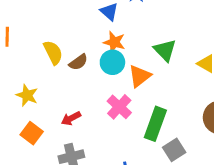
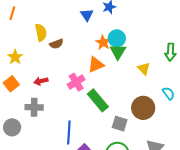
orange star: (114, 42) -> (103, 42), moved
cyan circle: (112, 62) -> (117, 38), moved
green rectangle: (155, 124) -> (98, 100), turned -75
gray square: (174, 150) -> (120, 124), moved, turned 35

